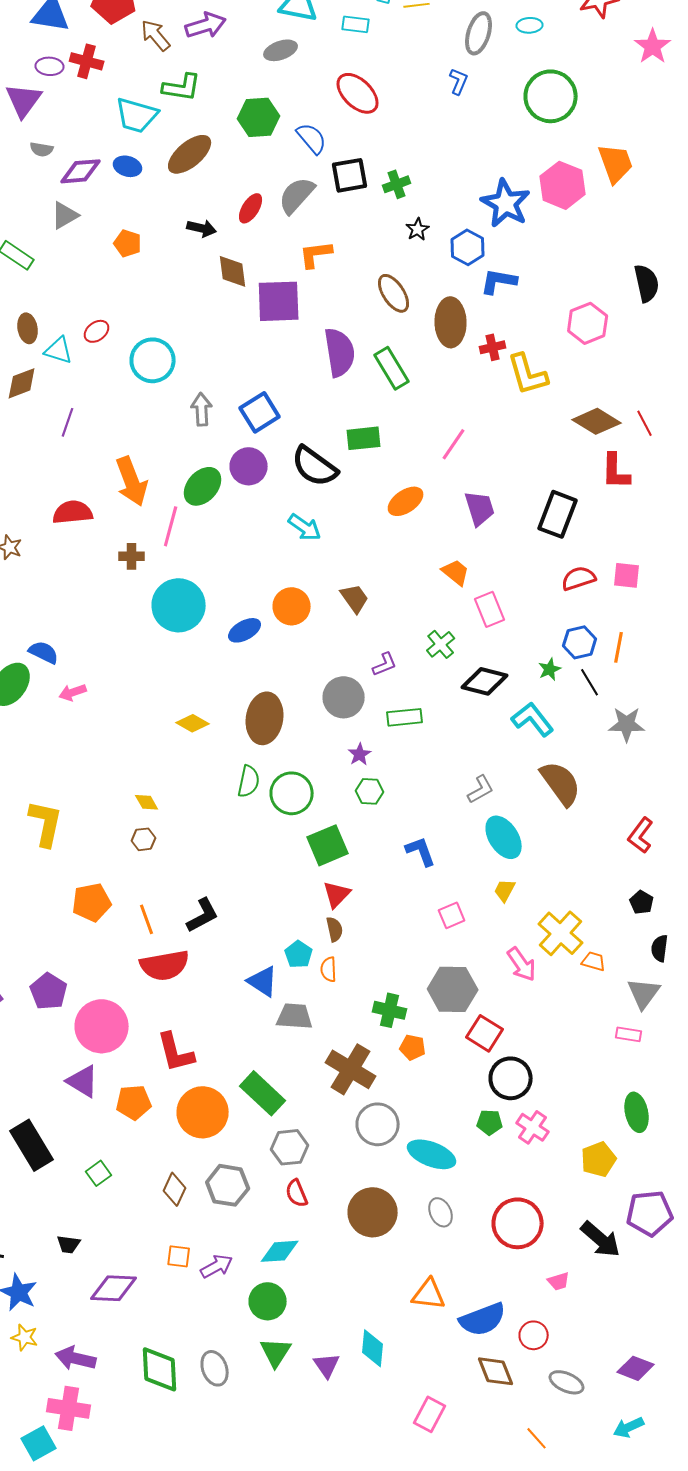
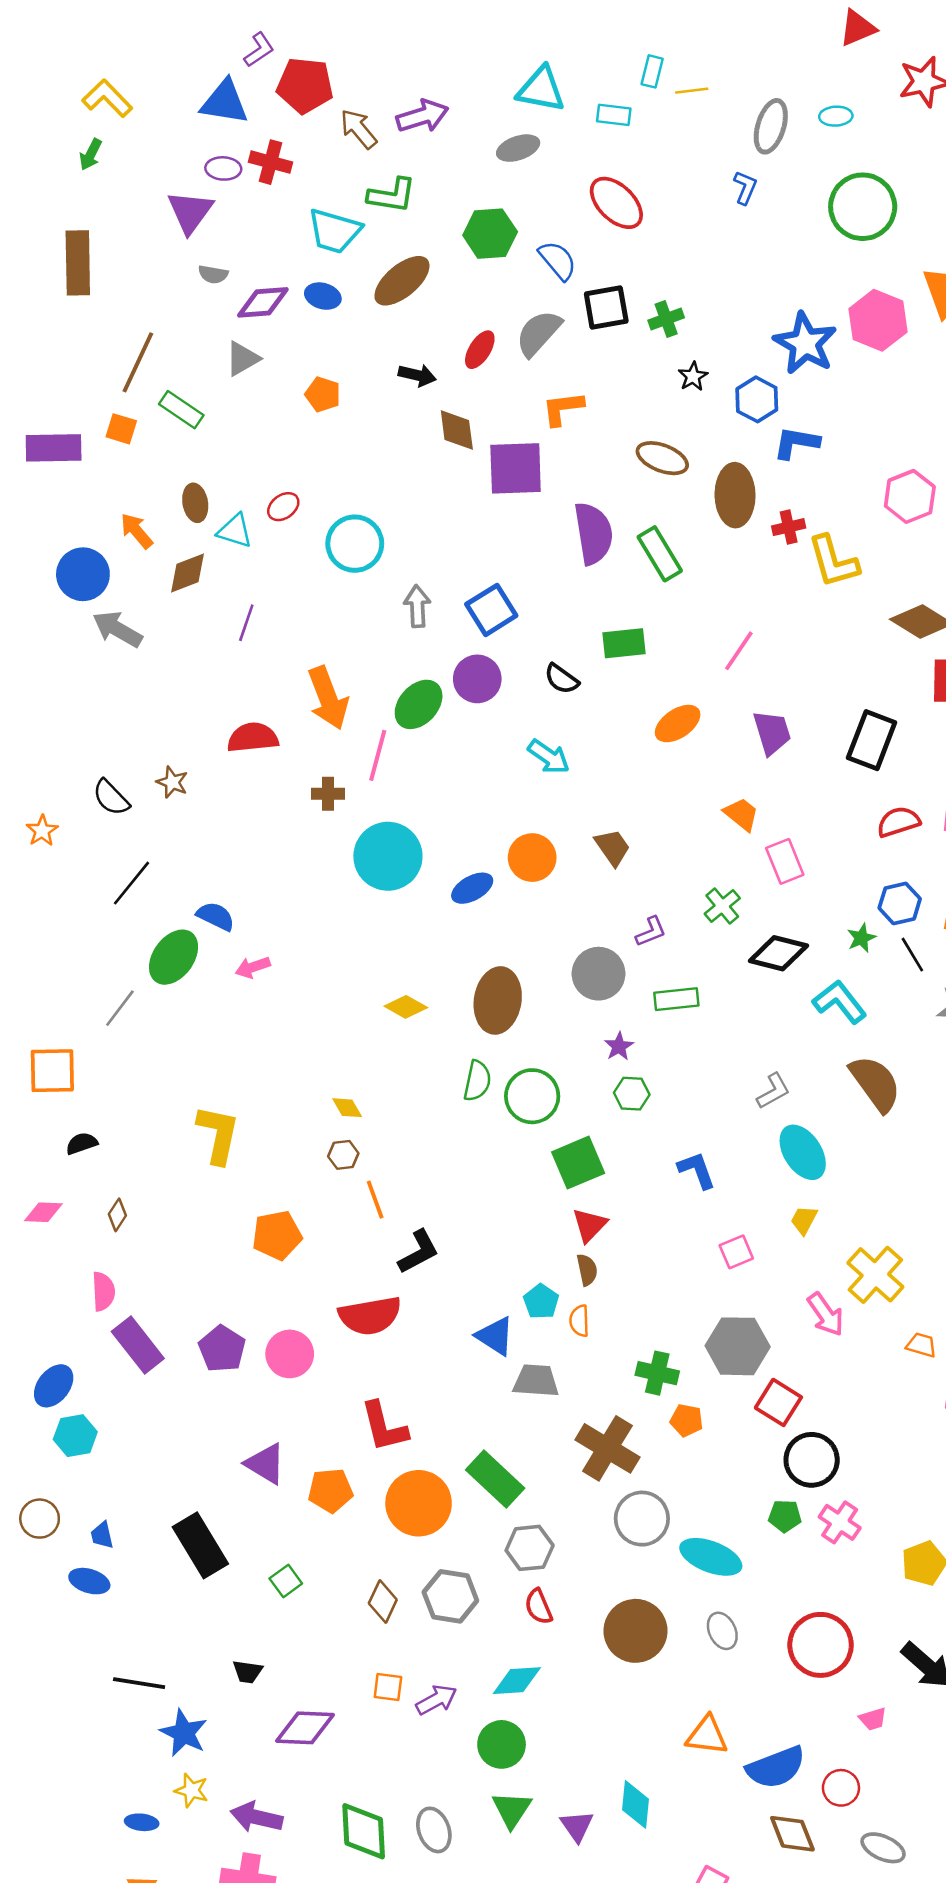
brown ellipse: (394, 293) -> (662, 458), turned -36
black semicircle: (315, 466) -> (561, 679), size x0.6
orange line: (147, 919) -> (375, 1200), moved
orange trapezoid: (594, 961) -> (921, 1345), moved
pink circle: (102, 1026) -> (290, 1354), moved, size x0.7

